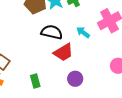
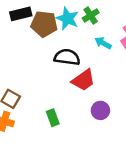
cyan arrow: (83, 32) -> (103, 43), moved

